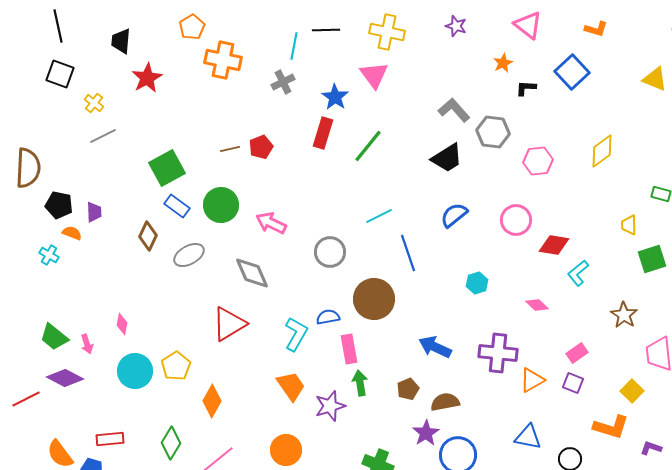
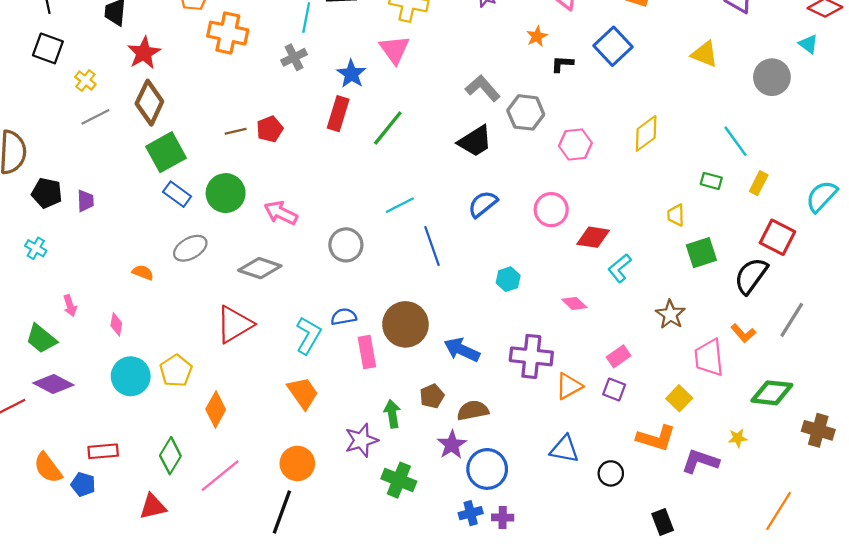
orange semicircle: (72, 233) -> (143, 273), moved
brown diamond: (148, 236) -> (149, 103), moved, size x1.4
gray diamond: (252, 273) -> (260, 268), turned -48
brown circle: (374, 299) -> (405, 324), moved
pink arrow: (87, 344) -> (70, 306), moved
green arrow: (360, 383) -> (392, 414), moved
purple star: (330, 406) -> (361, 440), moved
purple L-shape: (651, 448) -> (700, 461), size x1.6

